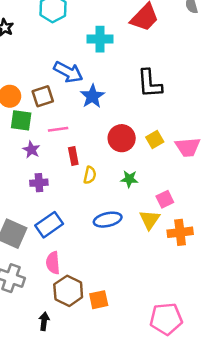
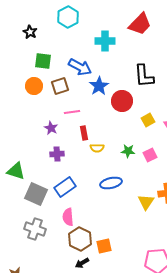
green square: (21, 120) -> (43, 61), moved
red circle: (122, 138) -> (122, 101), moved
yellow semicircle: (90, 175) -> (97, 148), turned 80
pink square: (165, 199) -> (150, 155), moved
yellow triangle: (150, 220) -> (146, 202), moved
black arrow: (44, 321) -> (82, 263), moved, turned -128

